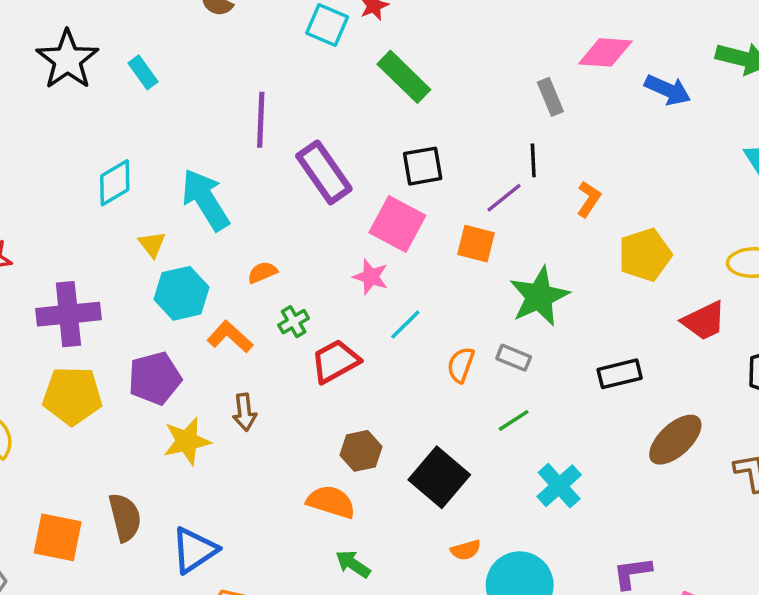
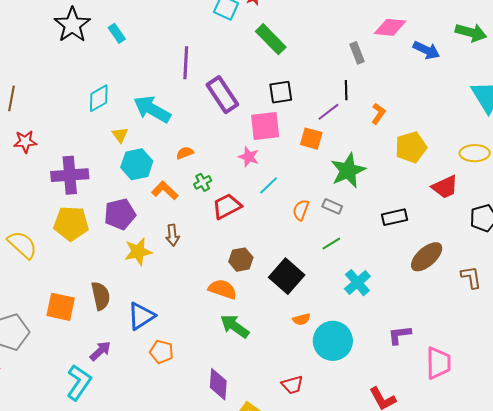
cyan arrow: (205, 200) -> (152, 109), turned -30
pink square: (397, 224) -> (265, 126), turned -36
green arrow: (353, 564) -> (235, 326), size x1.4

